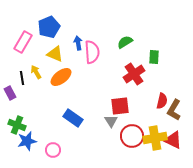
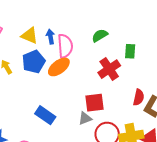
blue pentagon: (49, 27) -> (34, 62), moved
yellow triangle: (55, 54) -> (29, 36), moved
orange ellipse: (61, 77) -> (59, 67), moved
gray triangle: (111, 121) -> (85, 118), turned 40

